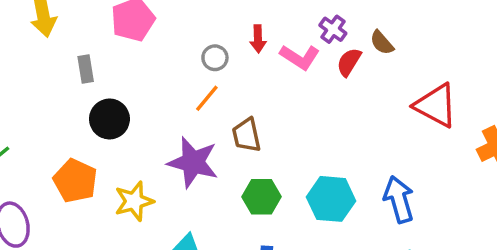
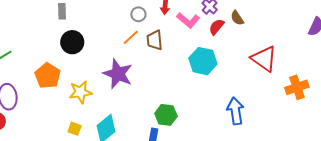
brown trapezoid: (246, 135) -> (155, 40), moved
green hexagon: (262, 197) -> (166, 115), moved
cyan hexagon: (331, 199) -> (203, 61), moved

